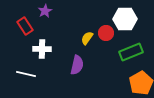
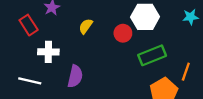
yellow semicircle: (87, 38) -> (86, 26), moved
purple semicircle: (77, 65) -> (75, 76), moved

